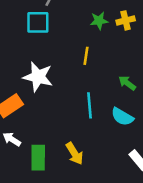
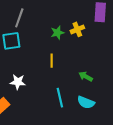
white star: (38, 77) -> (18, 82), size x0.7

